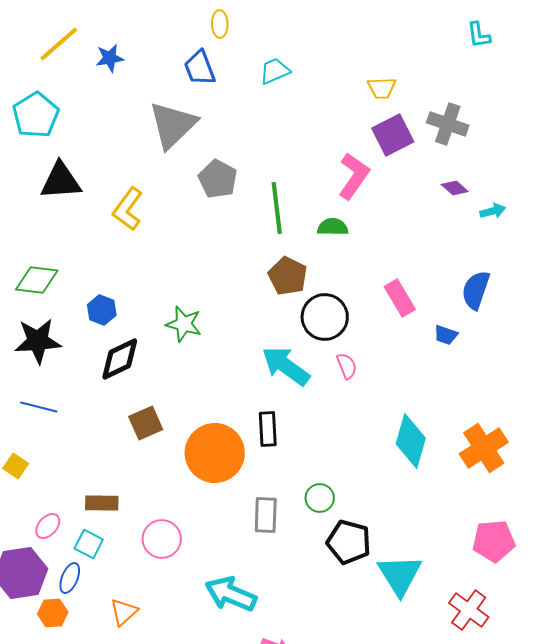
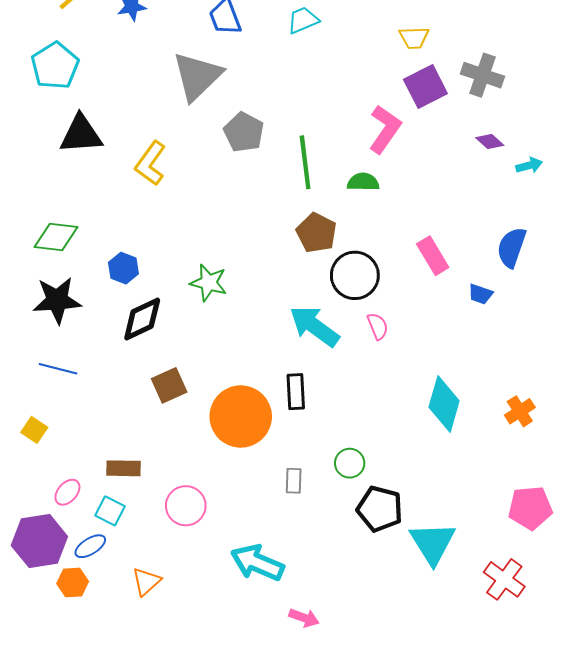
orange cross: (484, 448) -> (520, 411), size x0.6
gray rectangle: (266, 515) -> (294, 481), size x0.7
blue ellipse: (70, 578) -> (90, 546), turned 36

